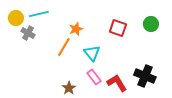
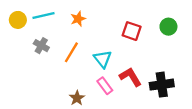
orange star: (76, 29) -> (78, 19), moved
gray cross: (28, 33) -> (41, 46), moved
black cross: (145, 76) -> (162, 85), turned -30
red L-shape: (117, 83) -> (131, 77), moved

